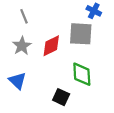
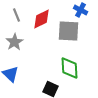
red diamond: (51, 46) -> (42, 19), moved

